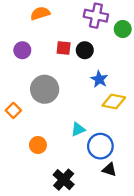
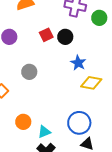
red square: (64, 48) -> (46, 35), turned -32
gray circle: (45, 89) -> (29, 72), size x0.6
cyan triangle: (78, 129) -> (44, 132), moved

